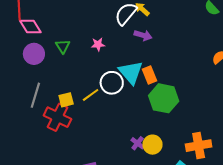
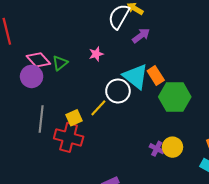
pink diamond: (30, 26) -> (38, 60), moved
purple arrow: (143, 35) -> (141, 36), turned -42
green triangle: (63, 46) -> (60, 63), turned 35

